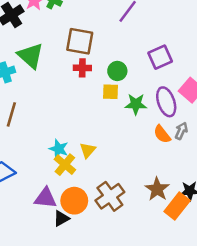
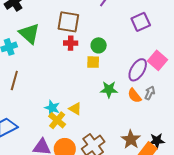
purple square: (160, 57) -> (141, 22), moved
purple ellipse: (166, 102) -> (138, 70), turned 50
green star: (136, 104) -> (109, 89), moved
yellow triangle: (88, 150) -> (75, 109), turned -40

